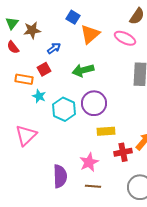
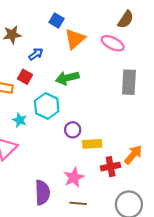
red square: (44, 69) -> (25, 77), turned -32
cyan star: (39, 96) -> (20, 120), moved
purple circle: (94, 103) -> (73, 130), moved, size x0.6
cyan hexagon: (64, 109) -> (47, 106), moved

